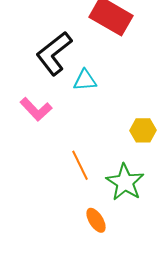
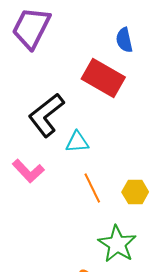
orange line: (80, 165) -> (92, 188), moved

